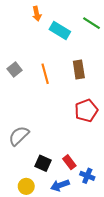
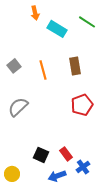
gray semicircle: (19, 136) -> (18, 107), moved
blue cross: (87, 176) -> (83, 167), turned 32
yellow circle: (26, 186) -> (12, 174), moved

